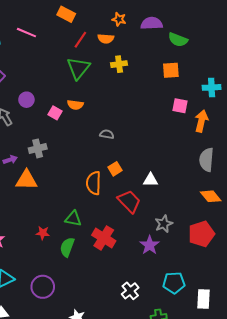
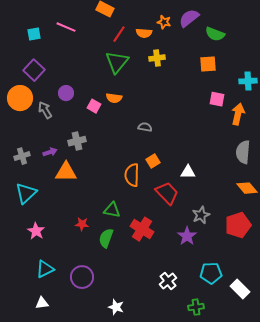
orange star: (119, 19) -> (164, 22), moved
purple semicircle: (152, 23) -> (189, 18), turned -35
white rectangle: (203, 299) -> (240, 289), turned -48

